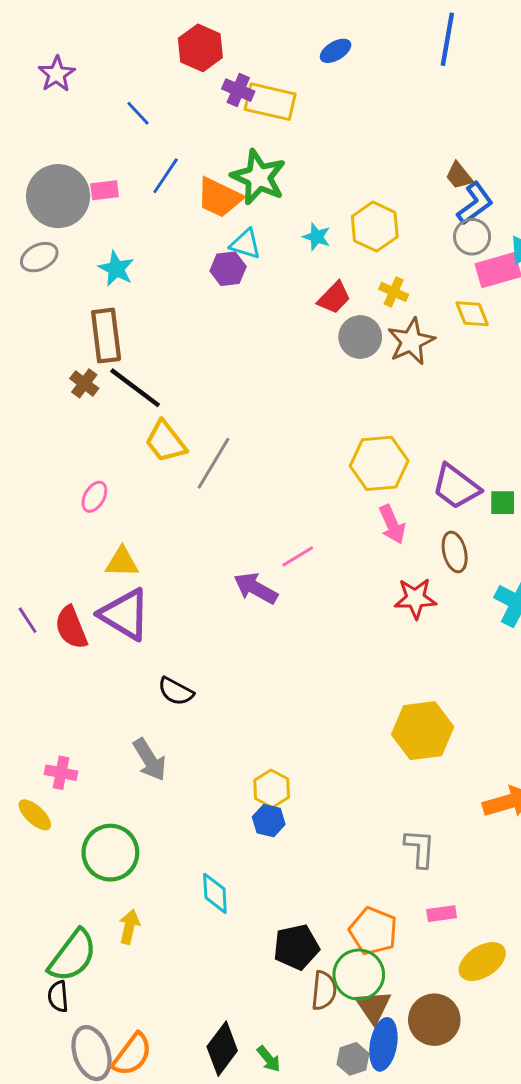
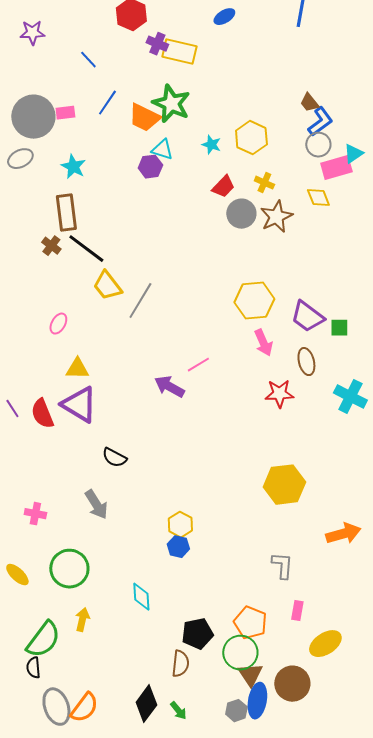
purple star: (57, 74) -> (32, 33), turned 30
yellow ellipse: (35, 815) -> (17, 575), moved
pink rectangle: (442, 914) -> (297, 611), turned -72
brown semicircle: (324, 991) -> (180, 664), moved

